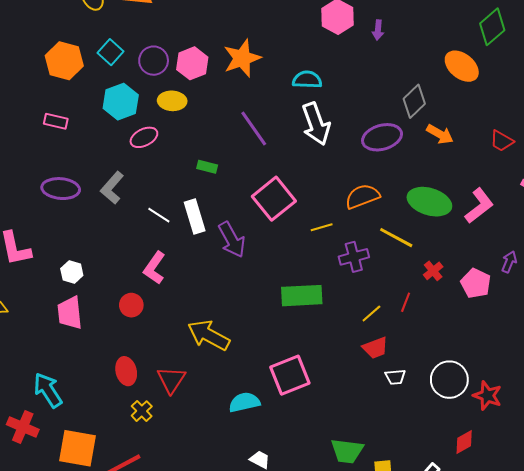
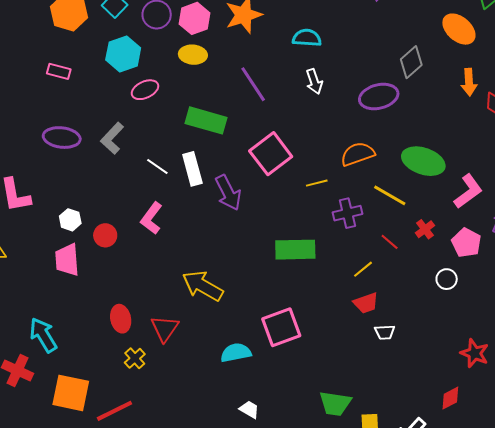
yellow ellipse: (172, 101) -> (193, 55), moved
white arrow: (316, 124) -> (314, 81), size x0.6
orange arrow: (440, 134) -> (469, 82), moved, turned 56
green rectangle: (207, 167) -> (206, 120), size x2.0
pink L-shape: (479, 206) -> (468, 191), moved
red line: (406, 302) -> (390, 242), moved, turned -72
red circle: (131, 305) -> (105, 235), moved
white circle: (449, 380) -> (447, 279), moved, size x0.6

